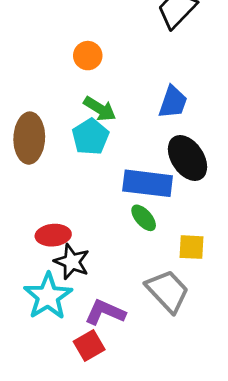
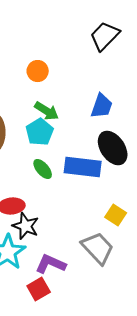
green ellipse: (144, 218) -> (43, 169), moved
yellow square: (191, 247) -> (116, 215), turned 30

